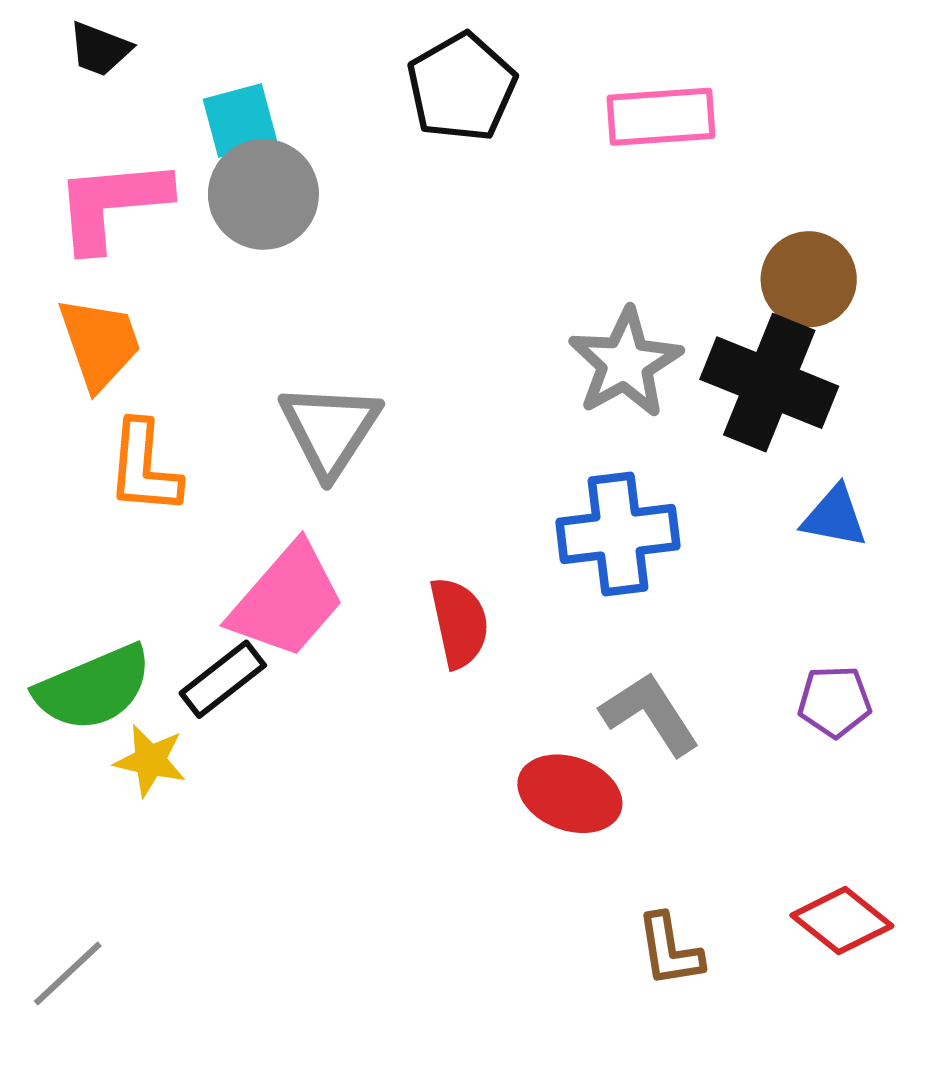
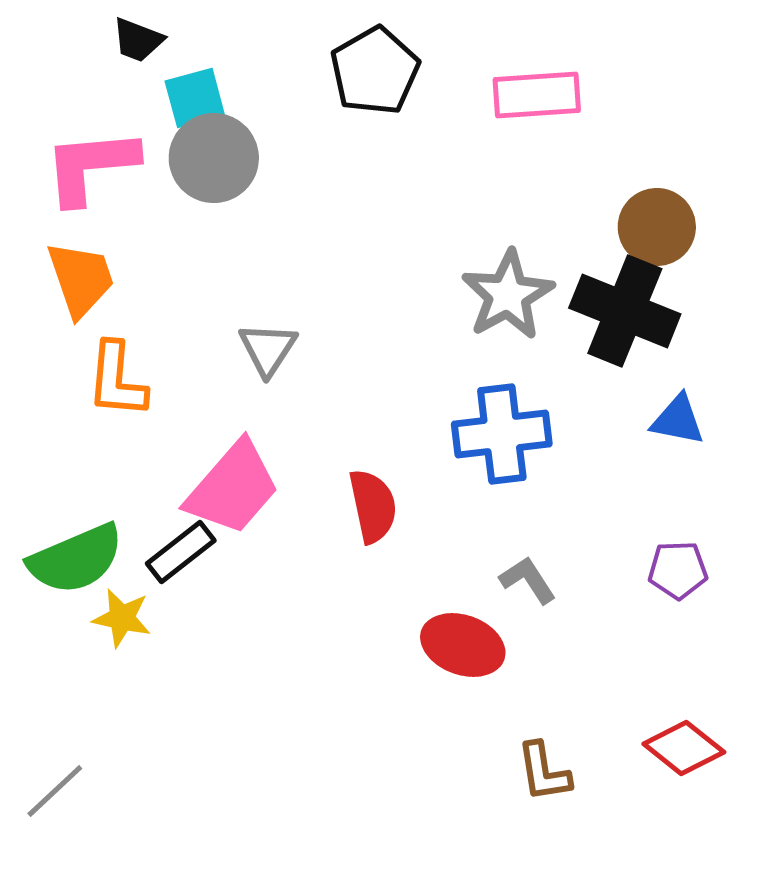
black trapezoid: (100, 49) -> (138, 40), moved
gray triangle: (330, 429) -> (268, 349), size x0.7
gray L-shape: (650, 714) -> (528, 580), size x0.7

